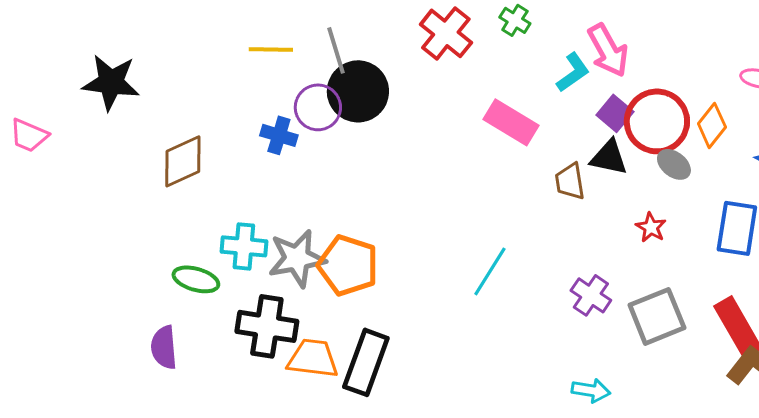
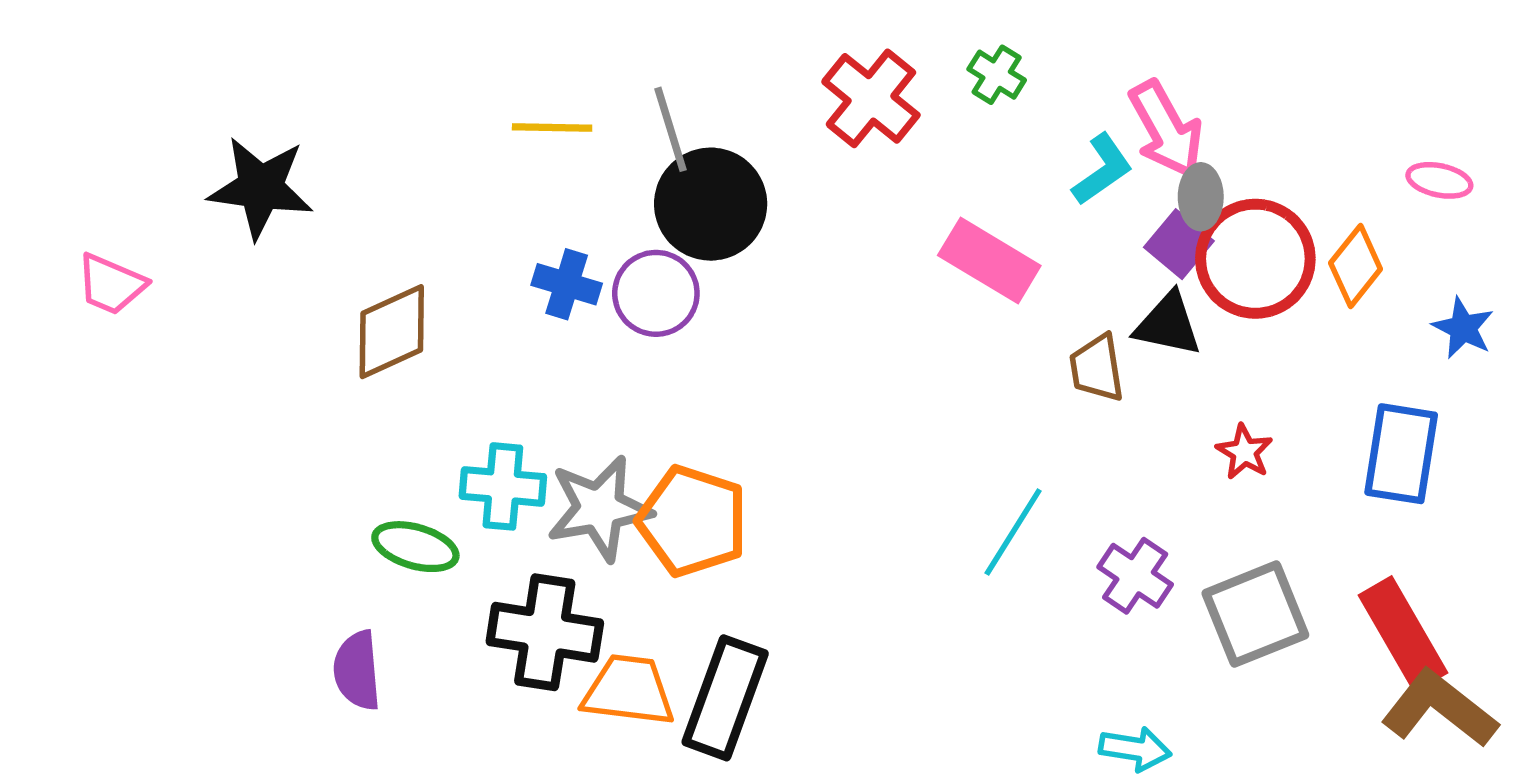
purple circle: (318, 107) -> (656, 293), moved
gray ellipse: (674, 164) -> (1201, 197), moved, turned 52
cyan line: (490, 271) -> (1013, 532), moved

